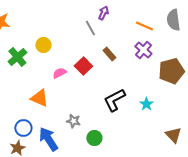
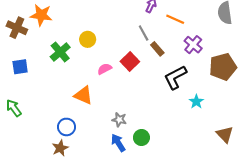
orange line: (144, 26) -> (175, 19), moved
gray line: (90, 28) -> (144, 33), moved
black L-shape: (114, 100) -> (175, 77), moved
blue arrow: (48, 139) -> (118, 143), moved, size x0.7

